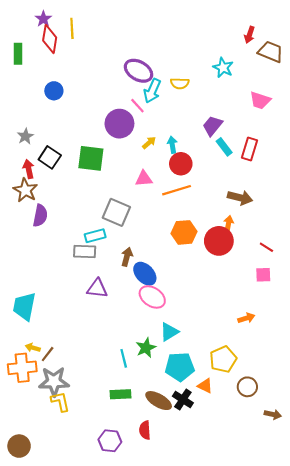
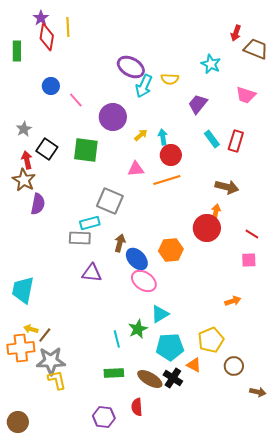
pink line: (137, 106) -> (76, 100), moved
purple trapezoid: (213, 126) -> (198, 104), moved
orange hexagon: (184, 232) -> (171, 250), moved

